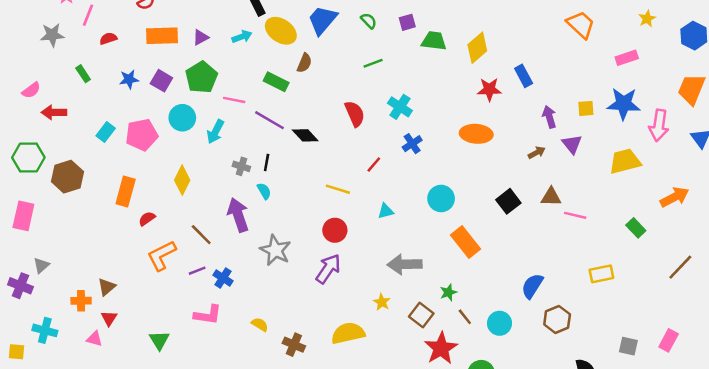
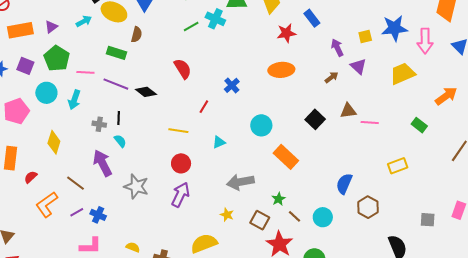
cyan cross: (400, 107) -> (215, 19), moved

